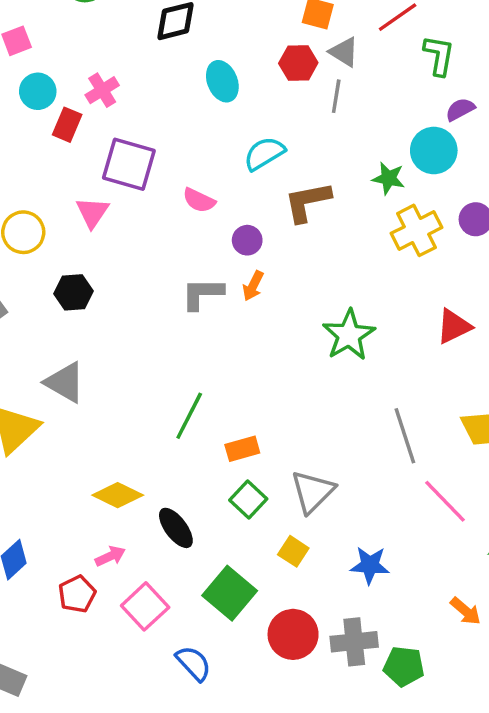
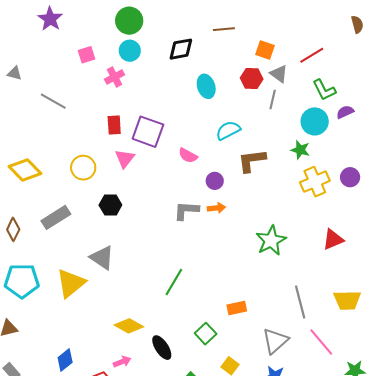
green L-shape: (439, 55) -> (324, 90), moved, turned 140
pink cross: (102, 90) -> (114, 77), moved
cyan circle: (38, 91) -> (130, 51), moved
red rectangle: (67, 125) -> (114, 125), moved, turned -30
cyan circle: (434, 150) -> (315, 121), moved
orange arrow: (253, 286) -> (216, 208), turned -126
orange rectangle: (242, 449) -> (237, 308), moved
gray triangle: (313, 492) -> (275, 341), moved

